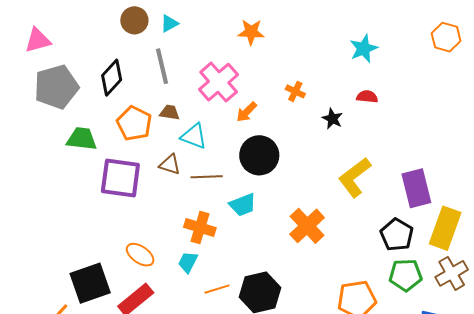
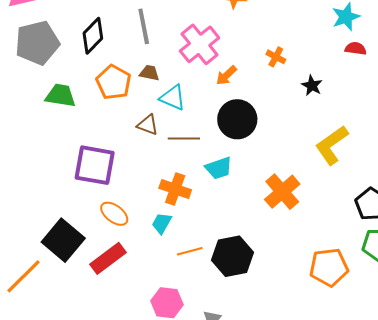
red semicircle: (367, 97) -> (356, 49), moved
purple square: (120, 178) -> (95, 165), moved
black square: (90, 283) -> (63, 240), turned -33

